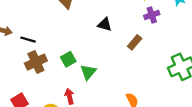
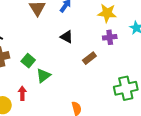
green square: (68, 59) -> (28, 61), turned -32

